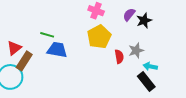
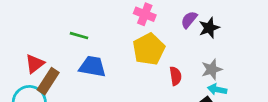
green line: (47, 35) -> (79, 36), moved
gray star: (136, 51) -> (212, 69), moved

